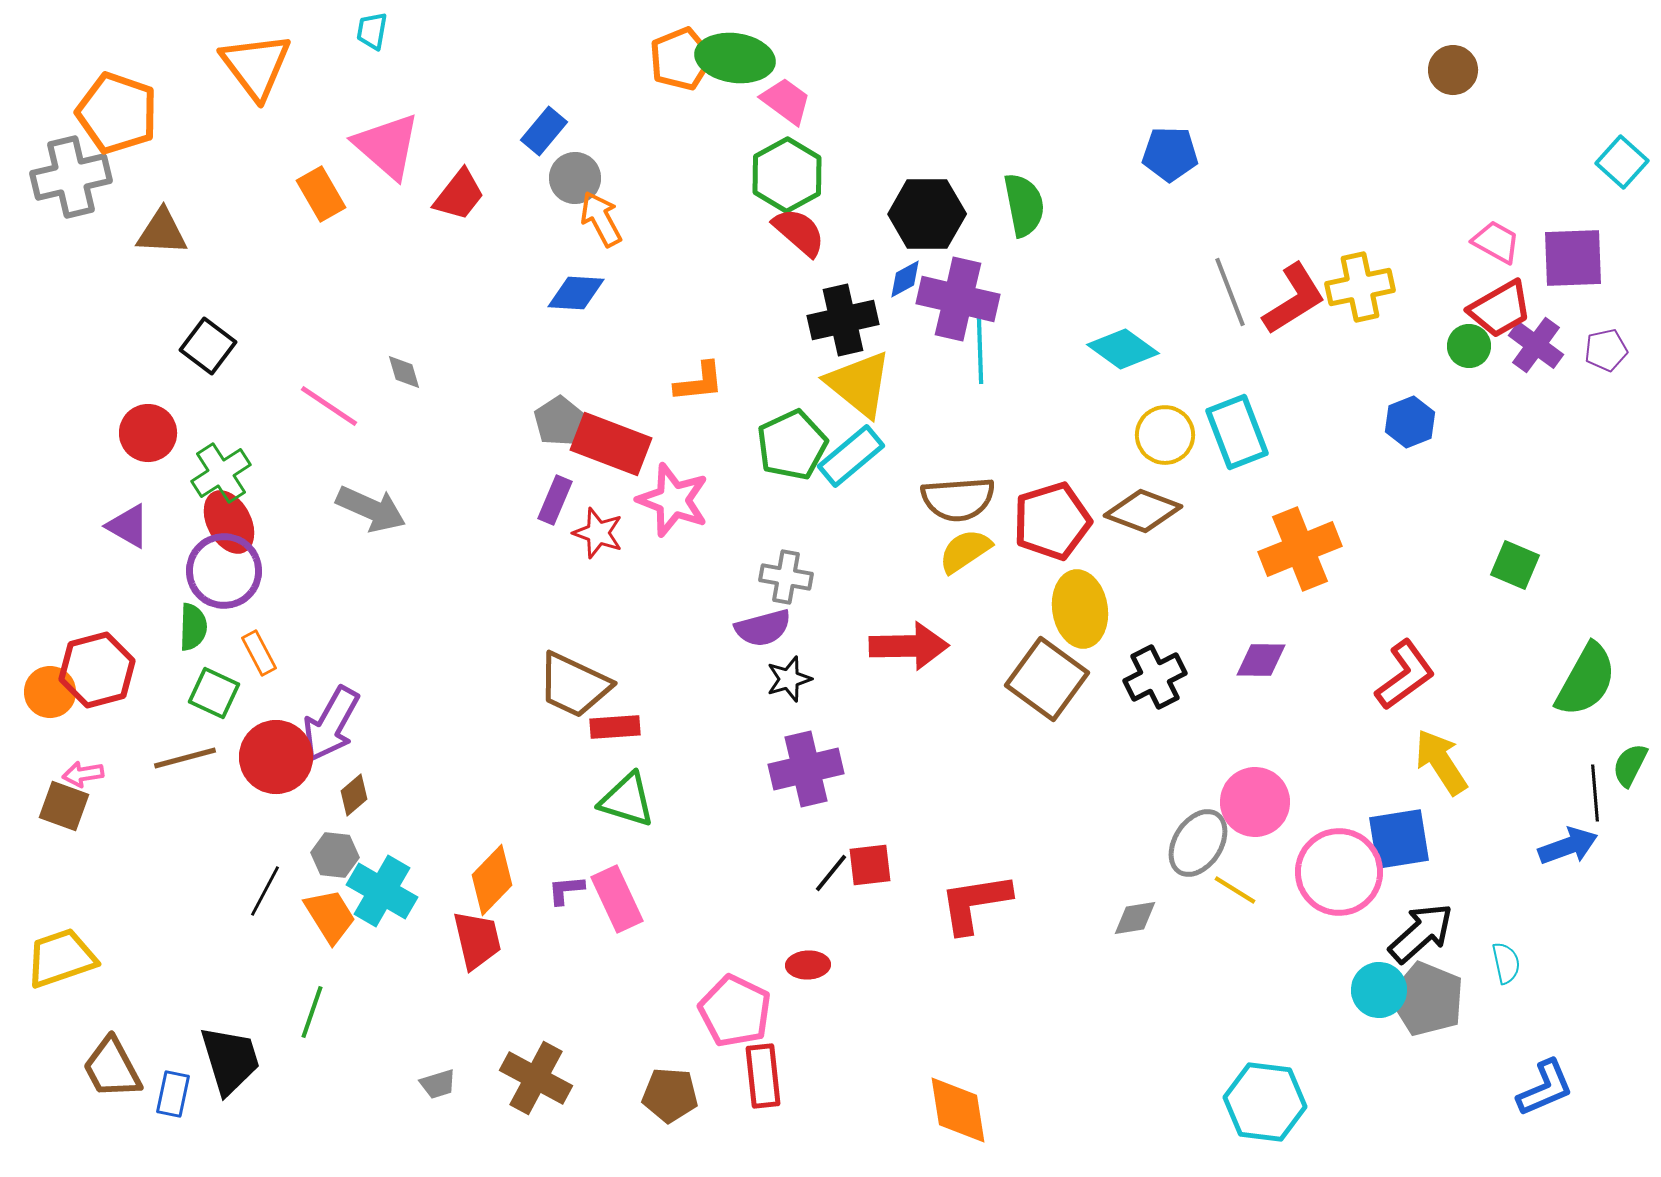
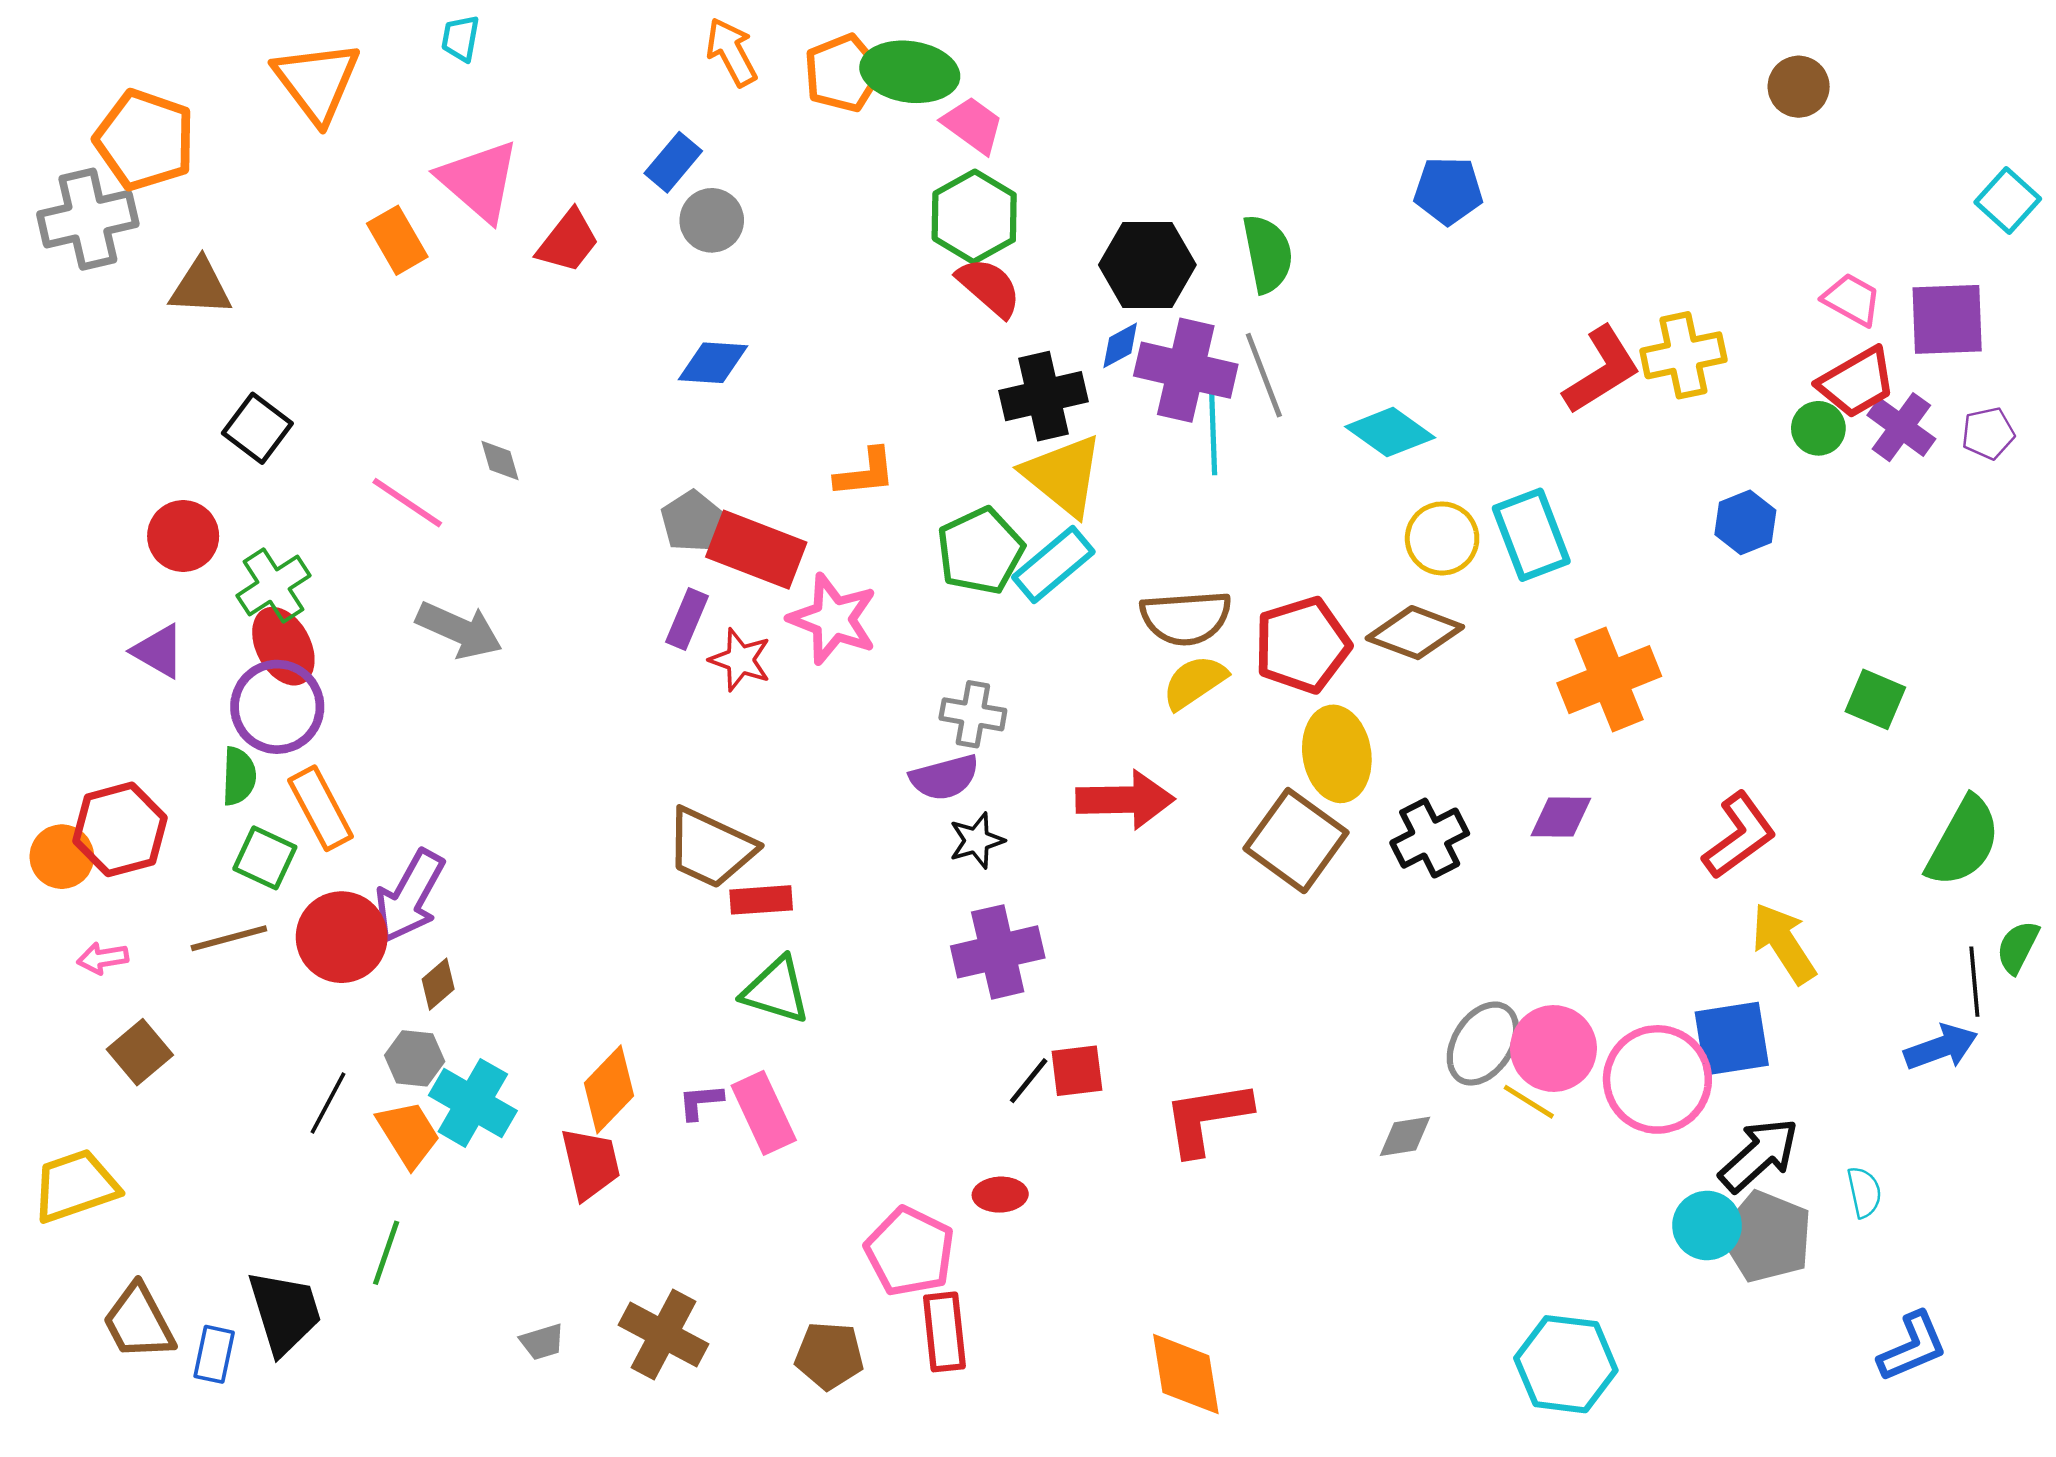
orange arrow: (601, 219) -> (732, 52), moved
gray line: (1230, 292) -> (1264, 375), moved
orange rectangle: (259, 653) -> (321, 808), size x1.5
pink circle: (1255, 802) -> (1553, 1048), moved
brown square: (64, 806) -> (140, 1052), moved, turned 30

